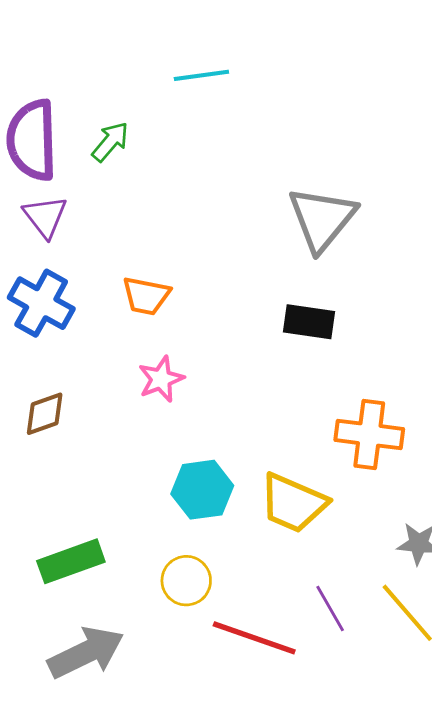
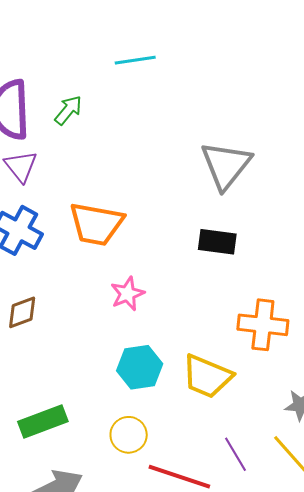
orange trapezoid: (146, 296) -> (96, 224), size x1.5
pink star: (161, 379) -> (127, 294), moved

